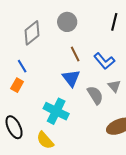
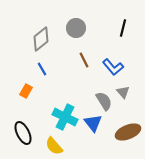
blue line: (22, 66) -> (42, 69), moved
blue triangle: (71, 78) -> (93, 123), moved

